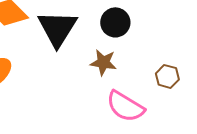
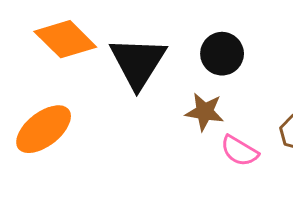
pink semicircle: (125, 106) -> (239, 151), moved, size x0.7

